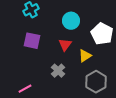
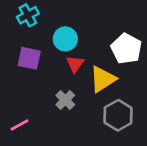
cyan circle: (71, 21) -> (65, 39), moved
yellow triangle: (85, 56) -> (103, 79), size x1.5

